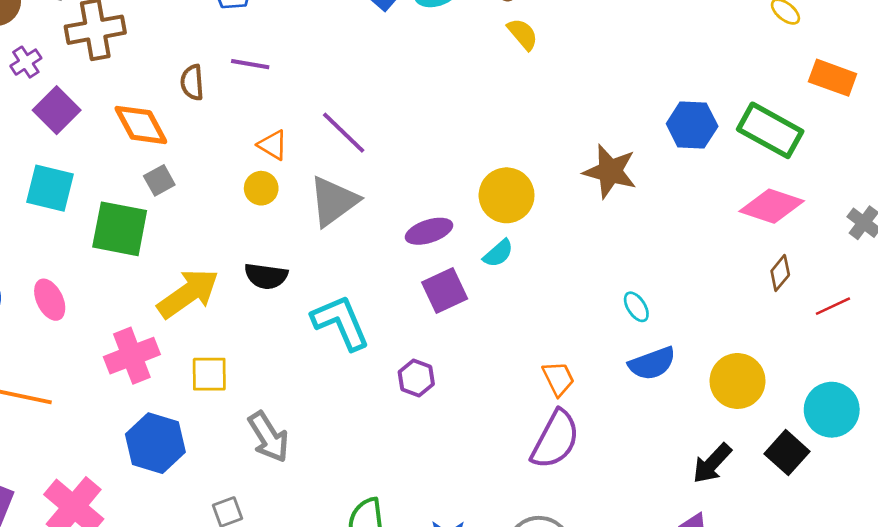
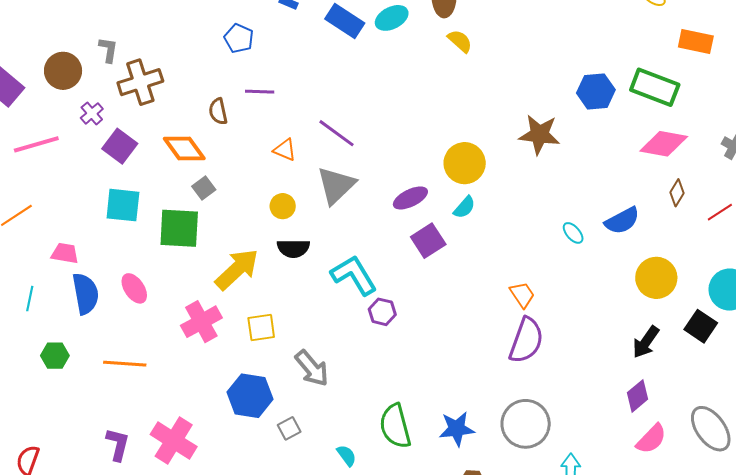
yellow circle: (261, 188) -> (283, 206), moved
blue semicircle: (652, 363) -> (622, 221), moved
purple hexagon: (416, 378) -> (382, 312), moved
blue hexagon: (155, 443) -> (250, 396), moved

